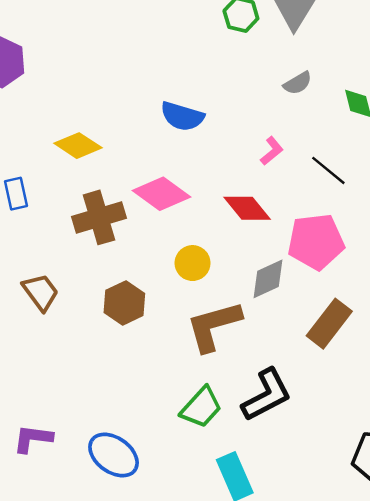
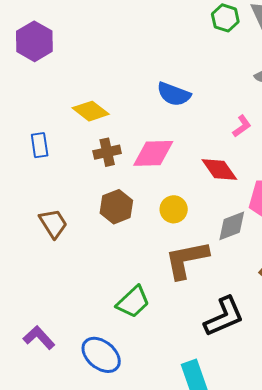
pink diamond: (162, 194) -> (153, 153), turned -42
brown cross: (99, 217) -> (107, 152), moved, size x0.7
brown hexagon: (124, 303) -> (116, 207), moved
green trapezoid: (201, 407) -> (133, 302), moved
purple L-shape: (33, 439) -> (39, 338), turned 36

